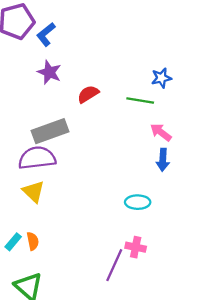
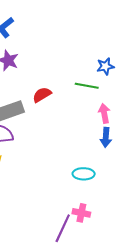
red semicircle: (88, 94) -> (42, 95), moved
pink arrow: (161, 132) -> (104, 113), turned 42

